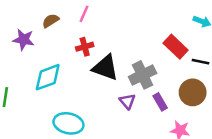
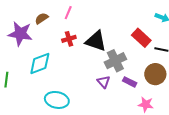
purple star: (24, 40) -> (20, 34), size x1.4
black triangle: (105, 68) -> (96, 41), moved
purple rectangle: (160, 102) -> (130, 82), turned -32

